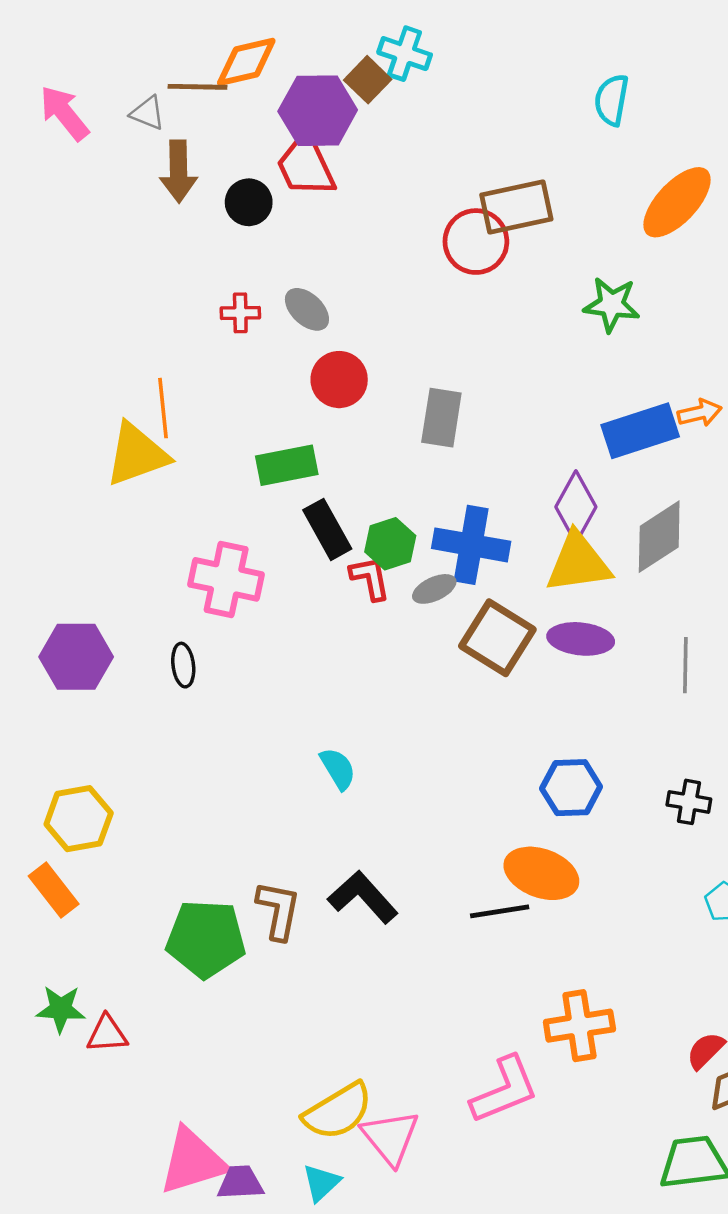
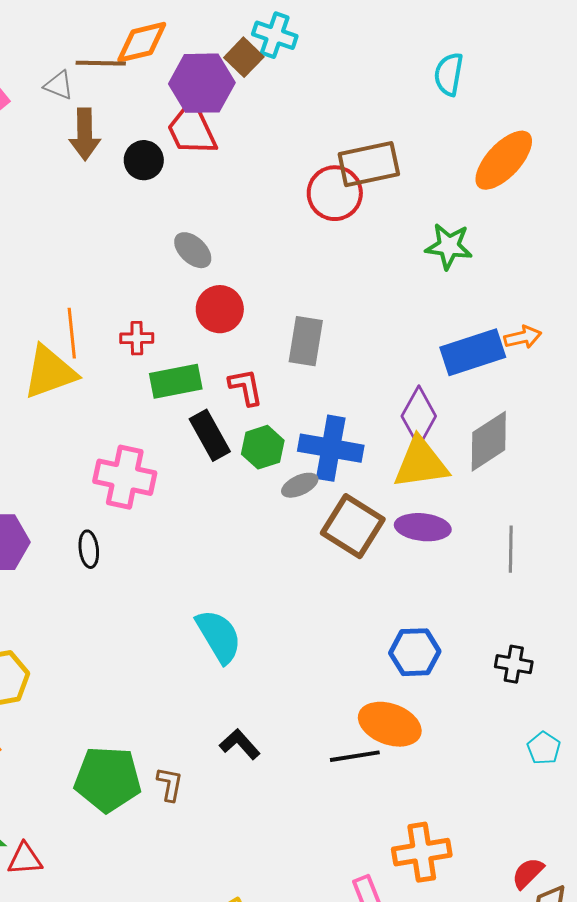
red cross: (240, 313) -> (137, 338), moved
red L-shape: (370, 578) -> (246, 387), moved
cyan semicircle: (338, 769) -> (219, 636), size x1.5
black L-shape: (363, 897) -> (240, 744), size x0.7
brown L-shape: (278, 910) -> (170, 784), moved, size x0.7

